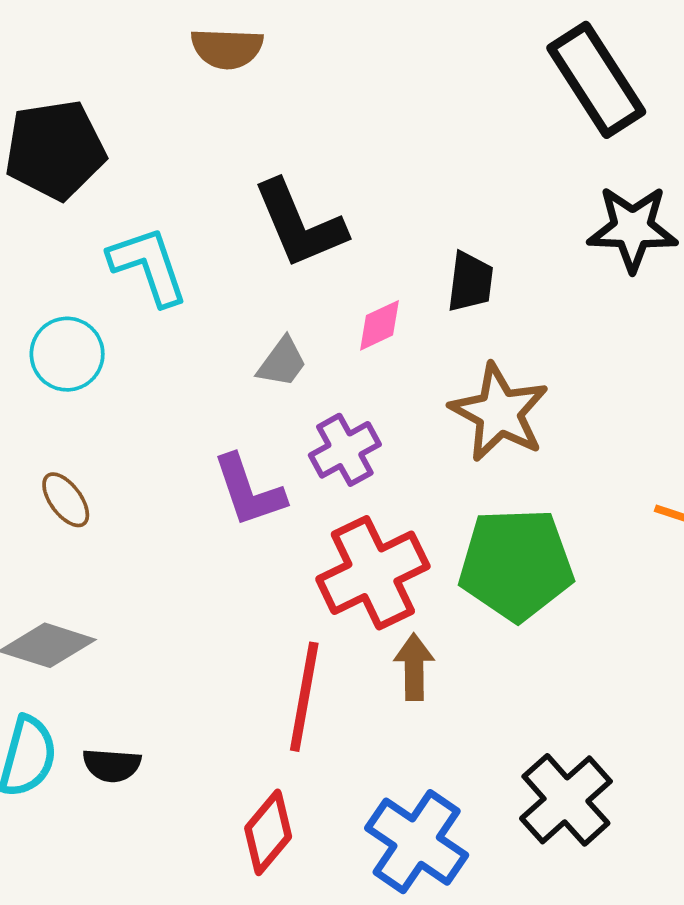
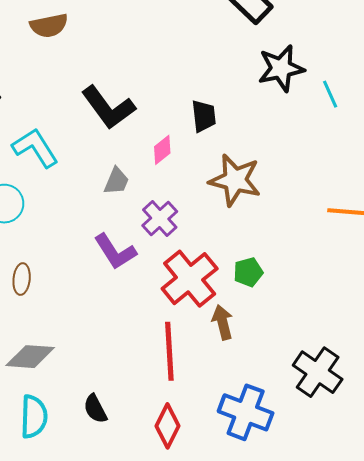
brown ellipse: (66, 500) -> (22, 279), turned 56
green pentagon: (516, 564) -> (248, 272), moved, size x0.5
black semicircle: (112, 765) -> (95, 409), moved, turned 72

